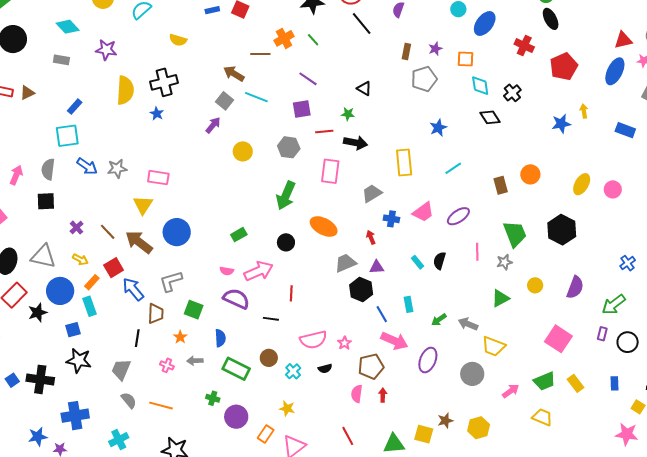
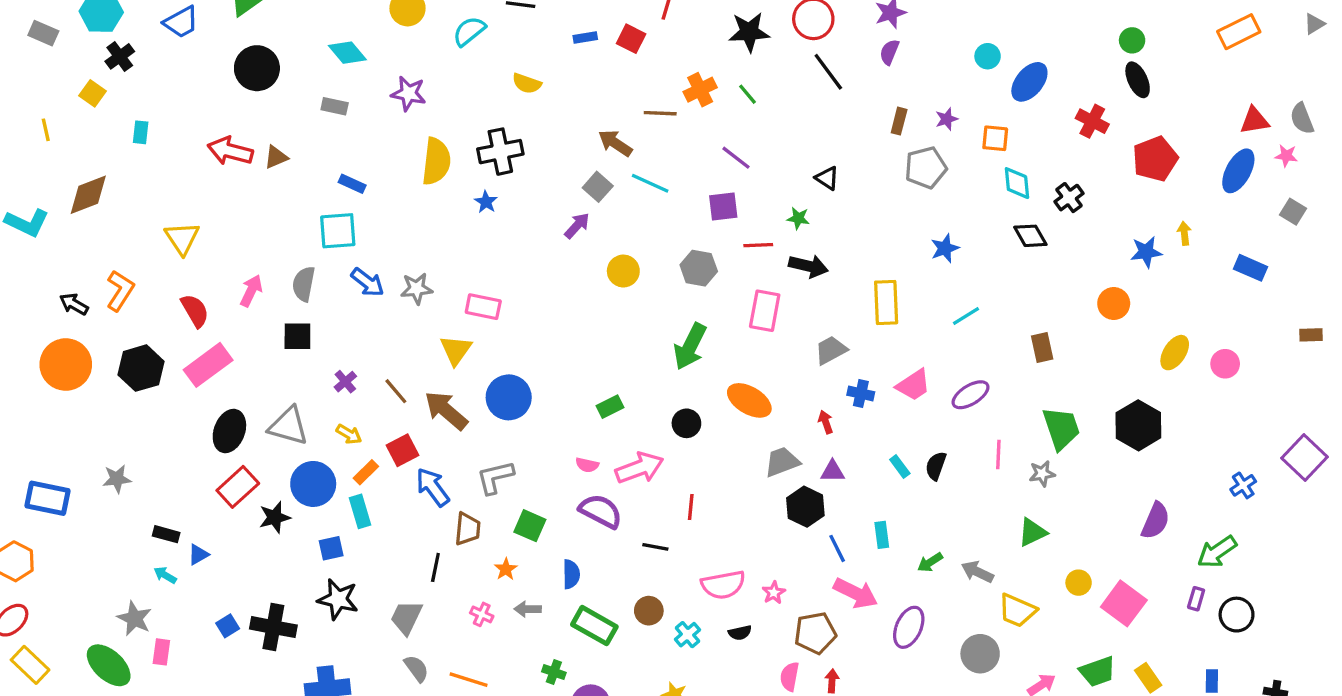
blue rectangle: (75, 107) -> (352, 184), turned 70
orange circle: (530, 174) -> (1114, 304), moved
yellow circle: (535, 285) -> (1079, 583), moved

